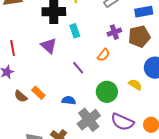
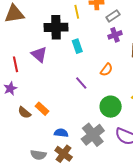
purple cross: (114, 32) -> (115, 35), moved
purple triangle: (49, 46) -> (39, 54), moved
blue semicircle: (69, 100) -> (61, 133), moved

